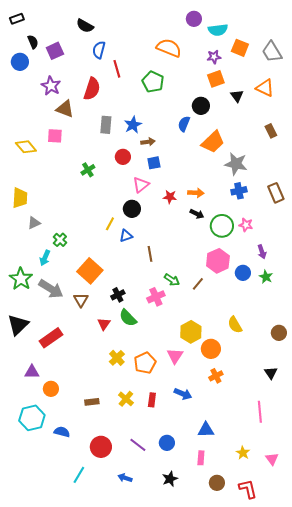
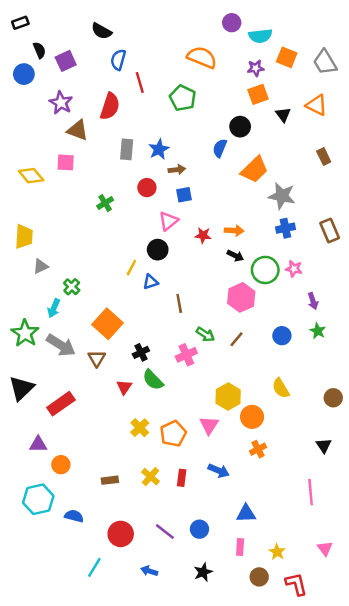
pink hexagon: (218, 261) -> (241, 297), moved
blue circle: (243, 273) -> (282, 336), moved
yellow star: (243, 453) -> (277, 552), moved

